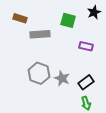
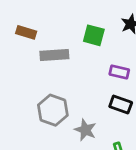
gray star: (62, 78) -> (85, 130), moved
black rectangle: (86, 82) -> (121, 104), moved, turned 56

